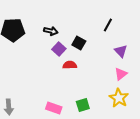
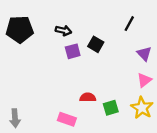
purple square: (59, 49) -> (73, 51), turned 32
red semicircle: (70, 65) -> (88, 97), moved
green square: (83, 105) -> (111, 108), moved

